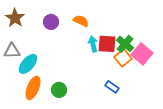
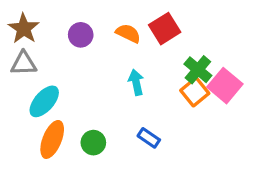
cyan arrow: (93, 44) -> (136, 82), moved
red square: (107, 44) -> (165, 29), moved, turned -36
gray triangle: (12, 51) -> (24, 63), moved
blue rectangle: (112, 87) -> (149, 138), moved

